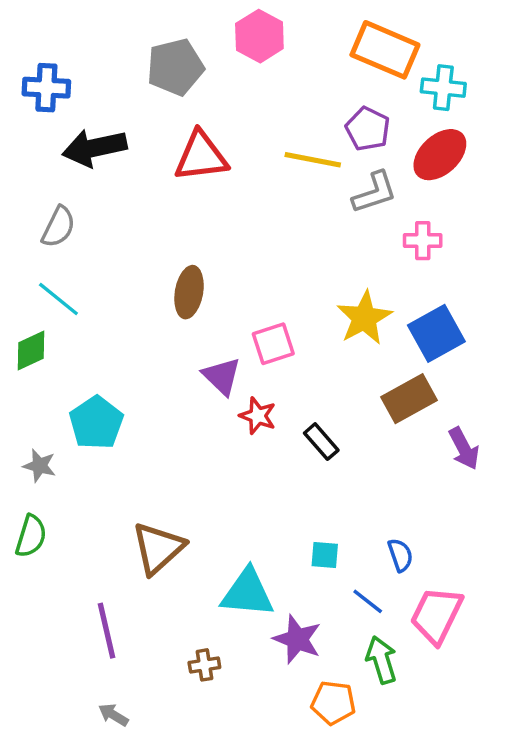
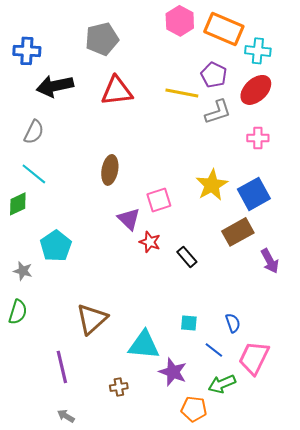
pink hexagon: (259, 36) -> (180, 21), moved
pink cross: (423, 241) -> (258, 138), moved
green arrow: (381, 660) -> (222, 384), turned -96

